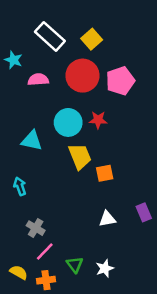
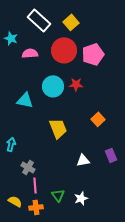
yellow trapezoid: (80, 156) -> (58, 128), moved
orange square: (105, 173) -> (98, 119), moved, turned -32
cyan arrow: (20, 186) -> (11, 144), moved, turned 32
pink line: (45, 251) -> (35, 185), turned -49

